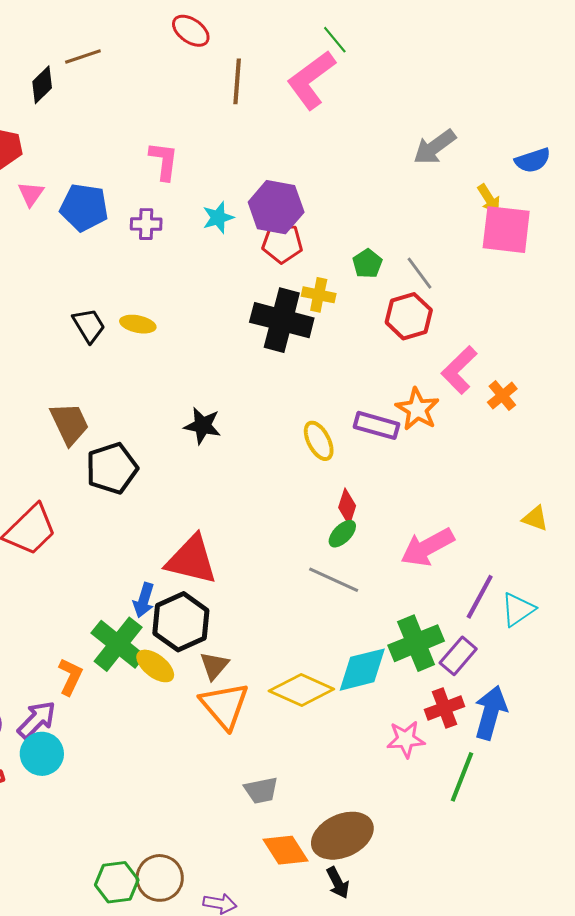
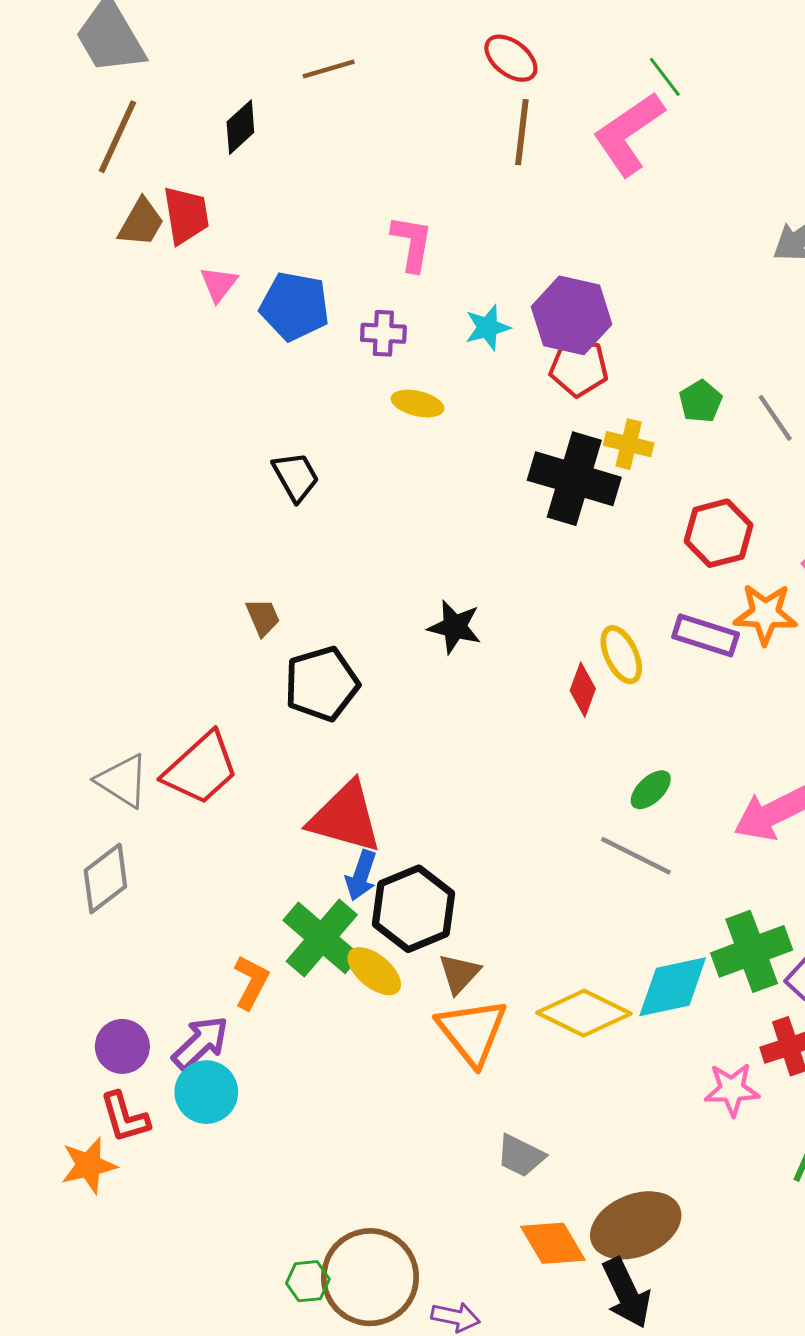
red ellipse: (191, 31) -> (511, 58), moved
brown line: (83, 56) -> (329, 69), moved
red hexagon: (409, 316) -> (719, 533), moved
yellow ellipse: (138, 324) -> (418, 404), moved
orange star: (417, 409) -> (765, 614), turned -30
brown trapezoid: (70, 424) -> (263, 617), size x0.6
red diamond: (347, 507) -> (583, 690), moved
red triangle: (191, 560) -> (345, 817), moved
gray trapezoid: (261, 790) -> (521, 1156), turned 36
brown circle: (160, 878) -> (370, 1277), size x1.4
green hexagon: (117, 882) -> (308, 1281), size x0.7
black arrow: (338, 883) -> (627, 1293), size x1.5

